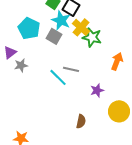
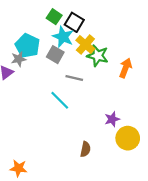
orange arrow: (117, 61) -> (125, 68), moved
gray star: (21, 65) -> (19, 59), moved
gray line: (71, 69) -> (74, 78), moved
purple star: (97, 90) -> (112, 119), moved

